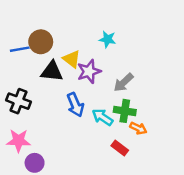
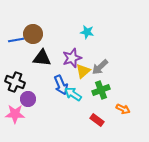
yellow triangle: (72, 59) -> (83, 71), moved, turned 42
green cross: (125, 111) -> (101, 90), turned -30
cyan arrow: (103, 117) -> (73, 94), moved
orange arrow: (138, 128) -> (123, 109), moved
purple circle: (35, 163) -> (28, 99), moved

